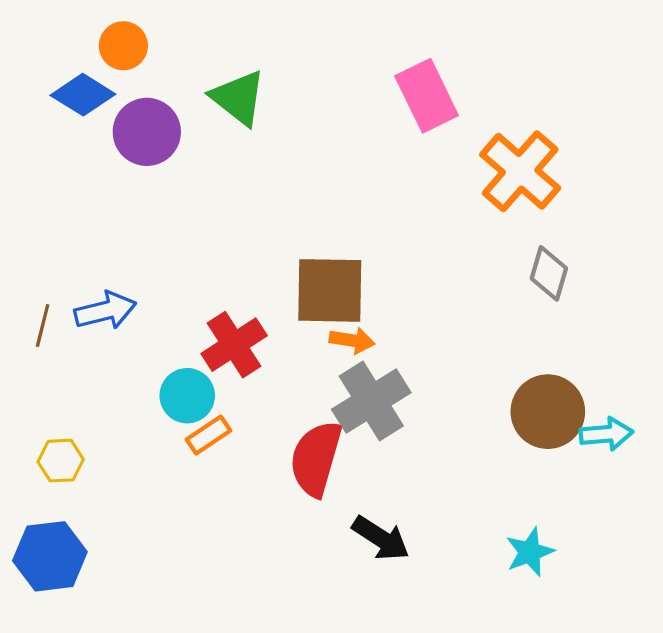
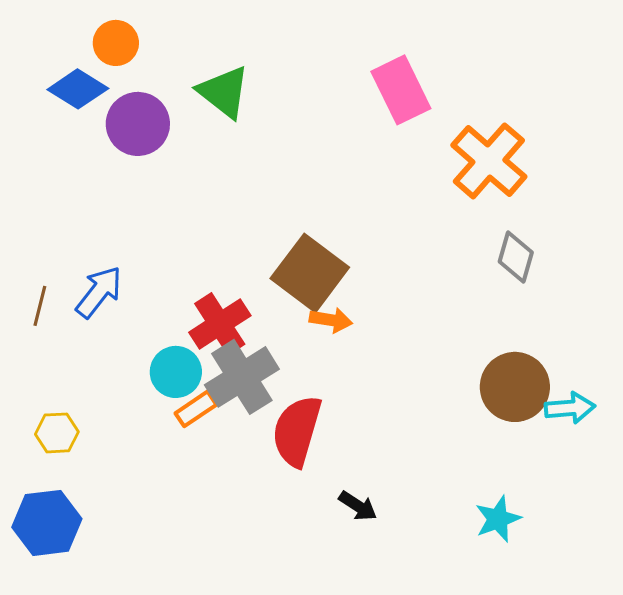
brown square: (330, 290) -> (310, 273), turned 36
blue arrow: (105, 311) -> (99, 292), turned -38
gray cross: (371, 401) -> (242, 377), moved
black arrow: (381, 538) -> (358, 506), size x0.7

